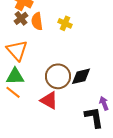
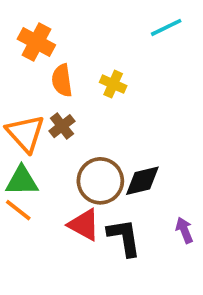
brown cross: (21, 18) -> (62, 126), moved
black L-shape: (94, 117) -> (124, 237), moved

